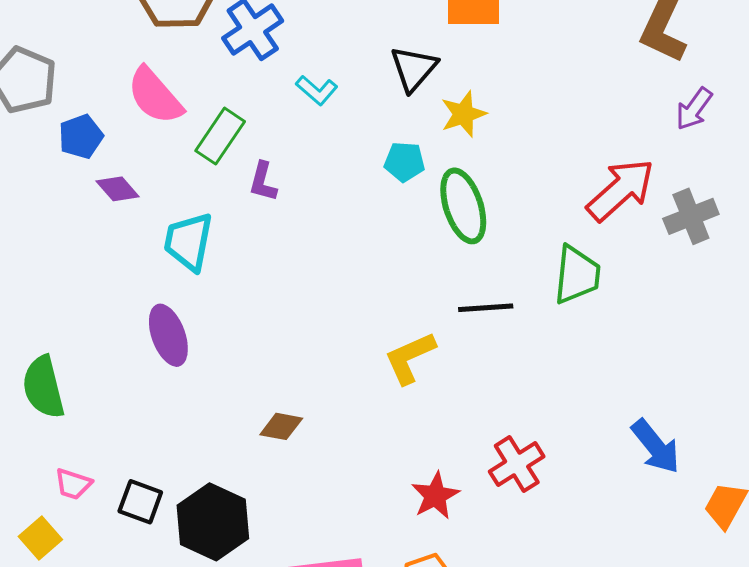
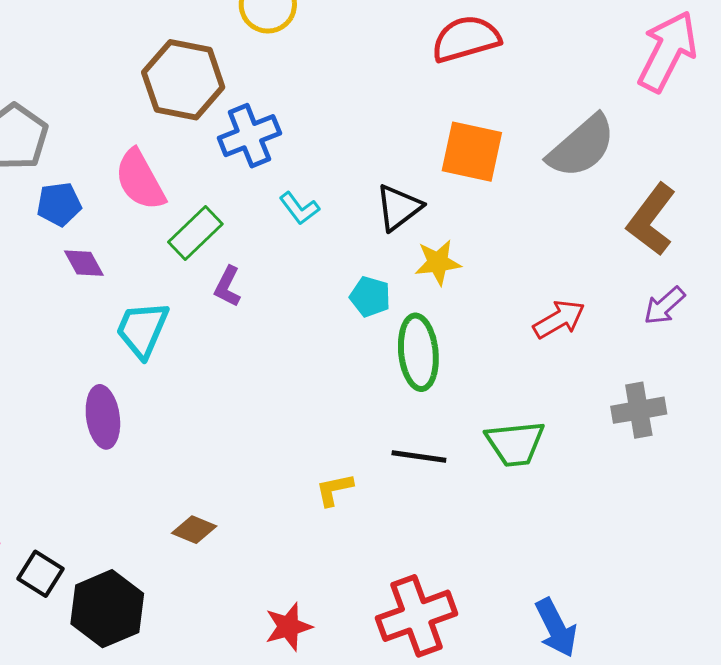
red arrow: (621, 190) -> (559, 319), moved, size x0.7
green trapezoid: (577, 275) -> (515, 443), turned 66
yellow L-shape: (410, 358) -> (334, 490), size x0.7
red cross: (517, 464) -> (417, 616), size x1.4
red star: (435, 496) -> (288, 627), moved

